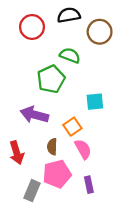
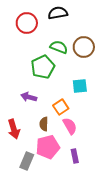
brown circle: (100, 32) -> (84, 47), moved
purple arrow: (34, 115) -> (29, 97), size x0.7

